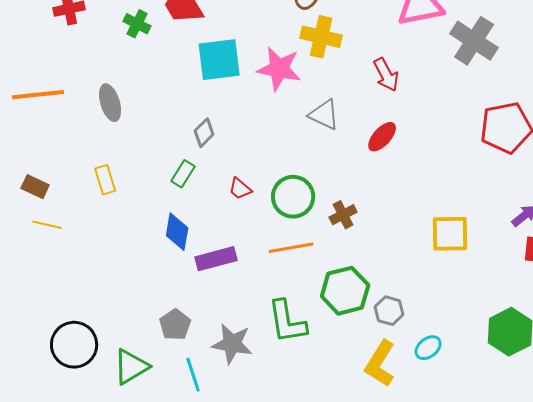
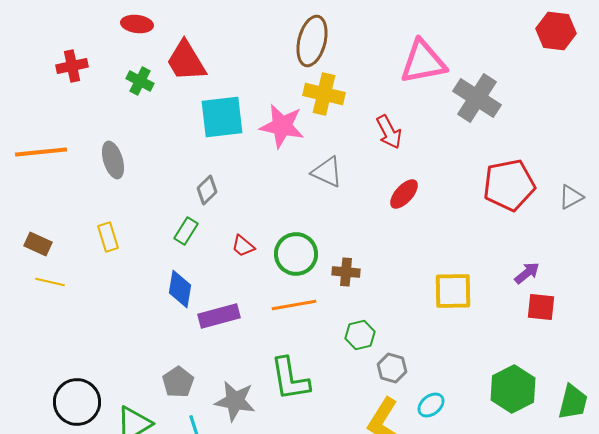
red ellipse: (382, 137) -> (404, 194), moved
brown cross: (343, 215) -> (346, 272), turned 32
green hexagon: (345, 291) -> (360, 335), moved, size x0.6

